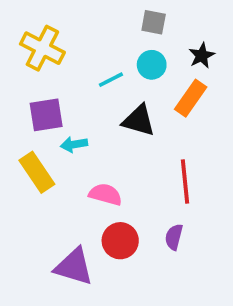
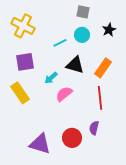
orange rectangle: (191, 98) -> (103, 68), moved
cyan arrow: (74, 144) -> (51, 78), moved, turned -32
pink semicircle: (105, 194) -> (64, 94), moved, turned -54
red circle: (120, 241) -> (72, 138), moved

